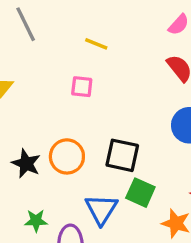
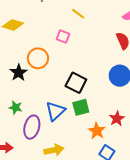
orange circle: (67, 156) -> (38, 58), moved
green square: (140, 193) -> (81, 107), turned 36

